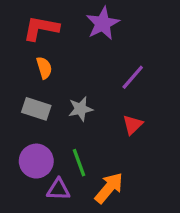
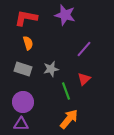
purple star: (103, 23) -> (65, 15), turned -30
green line: (79, 163) -> (66, 91), moved
purple triangle: (58, 190) -> (21, 124), moved

